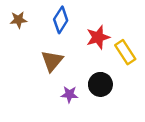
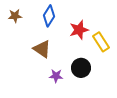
brown triangle: (52, 61) -> (42, 49), turned -36

